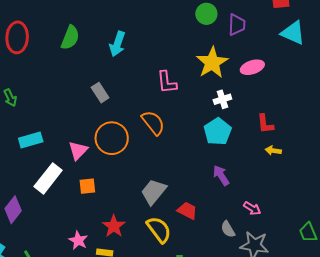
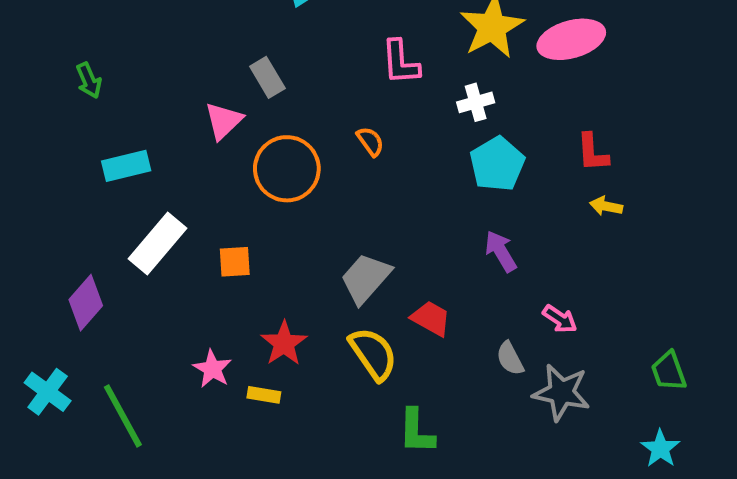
pink ellipse: (252, 67) -> (571, 39), size x1.4
white cross: (222, 99) -> (476, 102), moved
orange semicircle: (153, 123) -> (370, 141), size x0.6
pink triangle: (78, 150) -> (224, 121), moved

